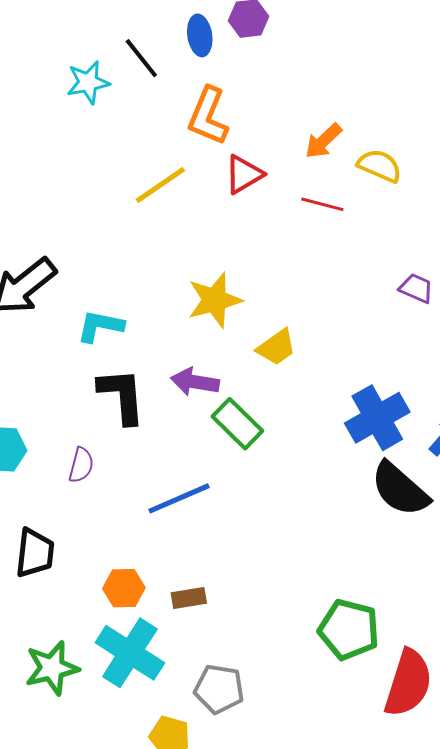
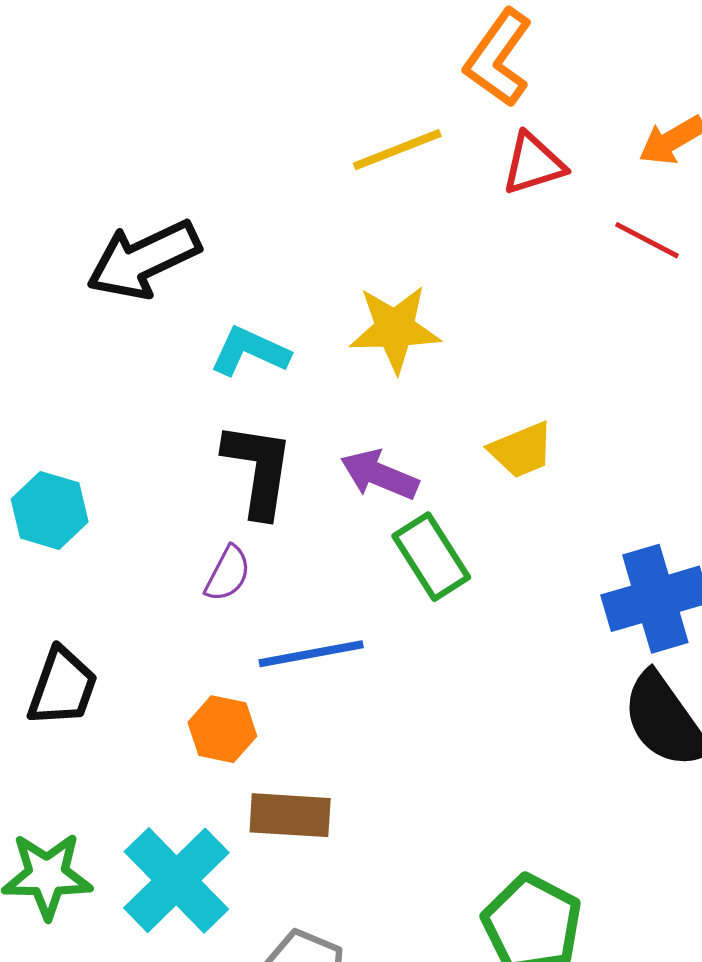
yellow star: (215, 300) -> (395, 329), moved
purple semicircle: (81, 465) -> (228, 574), moved
orange hexagon: (124, 588) -> (222, 729), moved
brown rectangle: (189, 598) -> (290, 815), size x1.4

